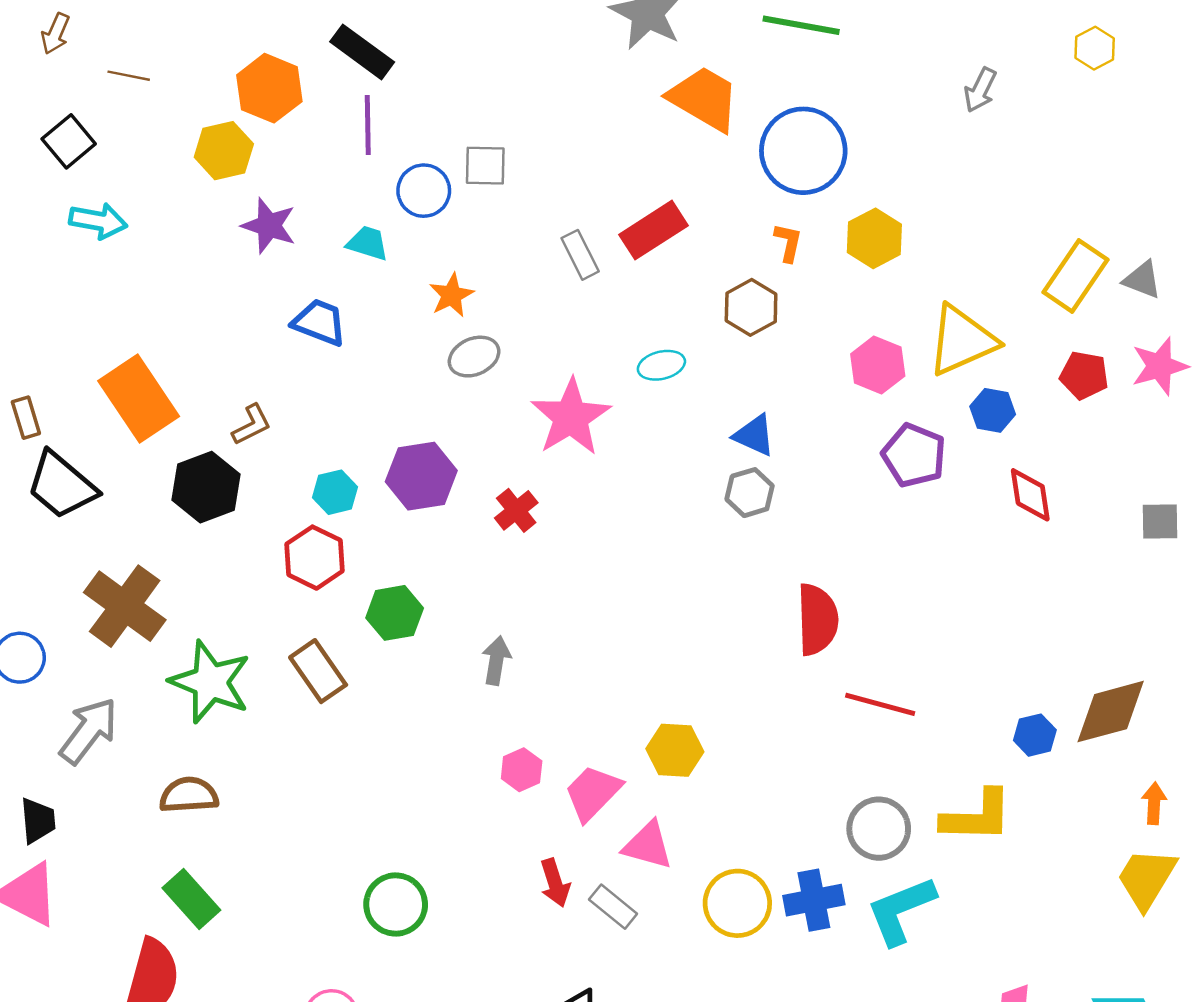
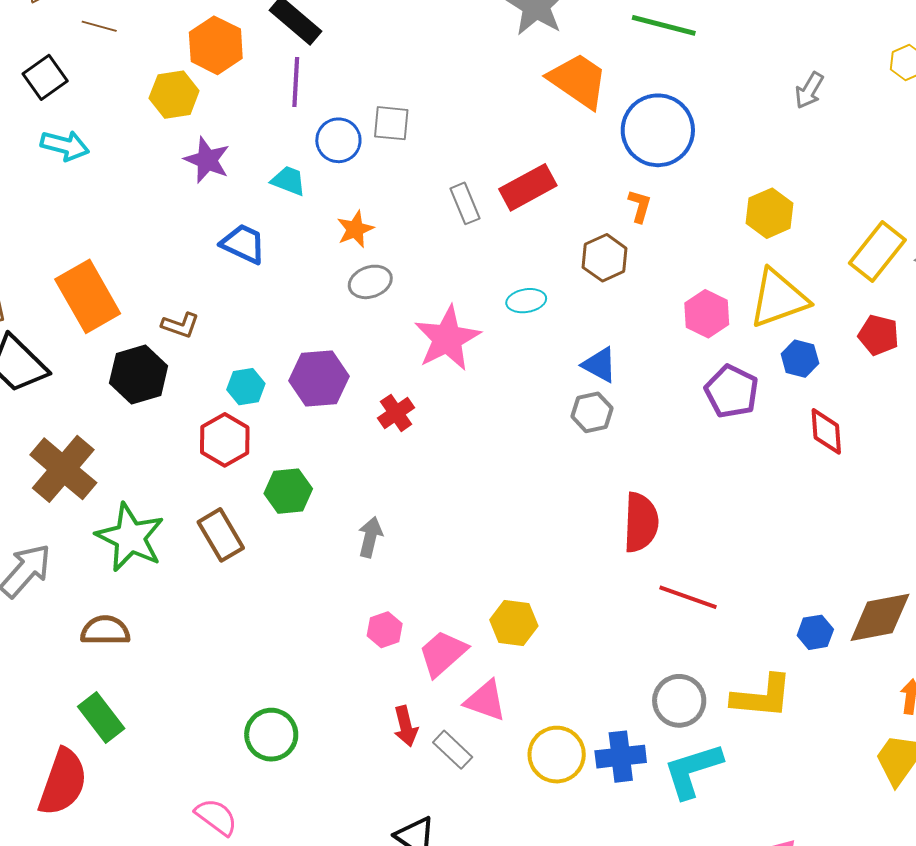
yellow hexagon: (874, 238) -> (770, 213), moved
brown L-shape: (252, 425) -> (180, 325), turned 42

